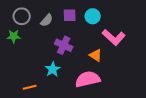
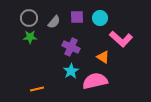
green star: (14, 36) -> (30, 37), moved
cyan star: (53, 69) -> (71, 71), moved

